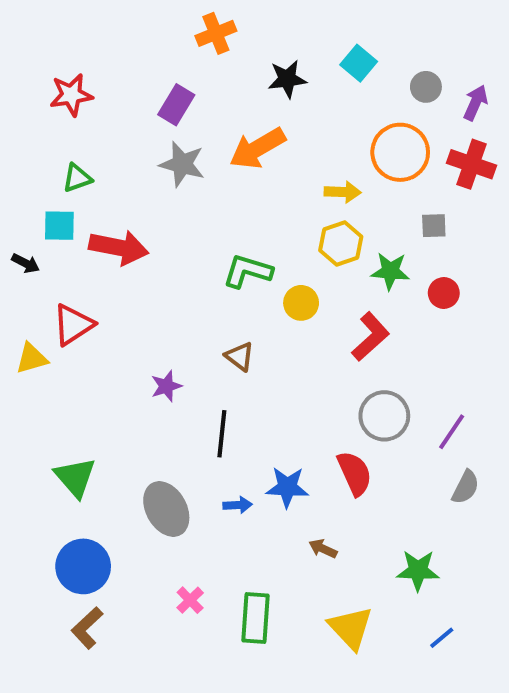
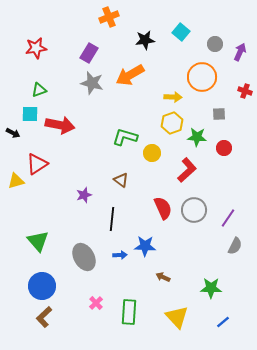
red cross: (471, 164) -> (245, 91), moved, size x0.6
red semicircle: (355, 473) -> (163, 208), moved

